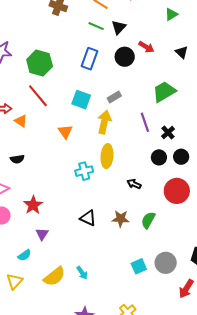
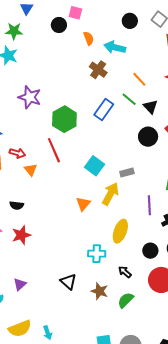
black triangle: (119, 27) -> (150, 107), turned -42
blue rectangle: (89, 59) -> (104, 110), moved
orange triangle: (65, 132) -> (83, 204), moved
yellow ellipse: (107, 156) -> (120, 231), moved
black circle: (159, 157) -> (150, 251), moved
cyan cross: (84, 171) -> (97, 254), moved
black arrow: (134, 184) -> (125, 272), moved
red star: (33, 205) -> (21, 235), moved

